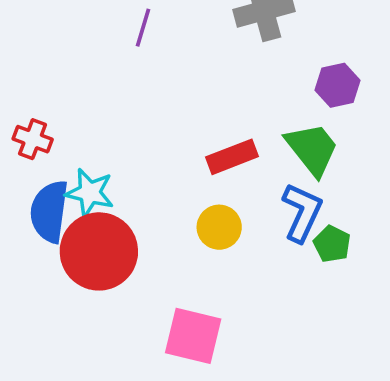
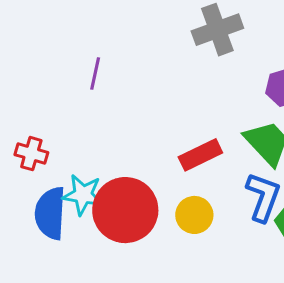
purple line: (143, 28) -> (95, 74), moved
red circle: (99, 251) -> (125, 210), moved

